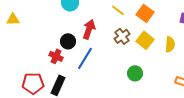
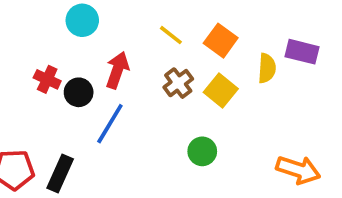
yellow semicircle: (170, 44) -> (267, 68), moved
red cross: (56, 56) -> (47, 79), moved

